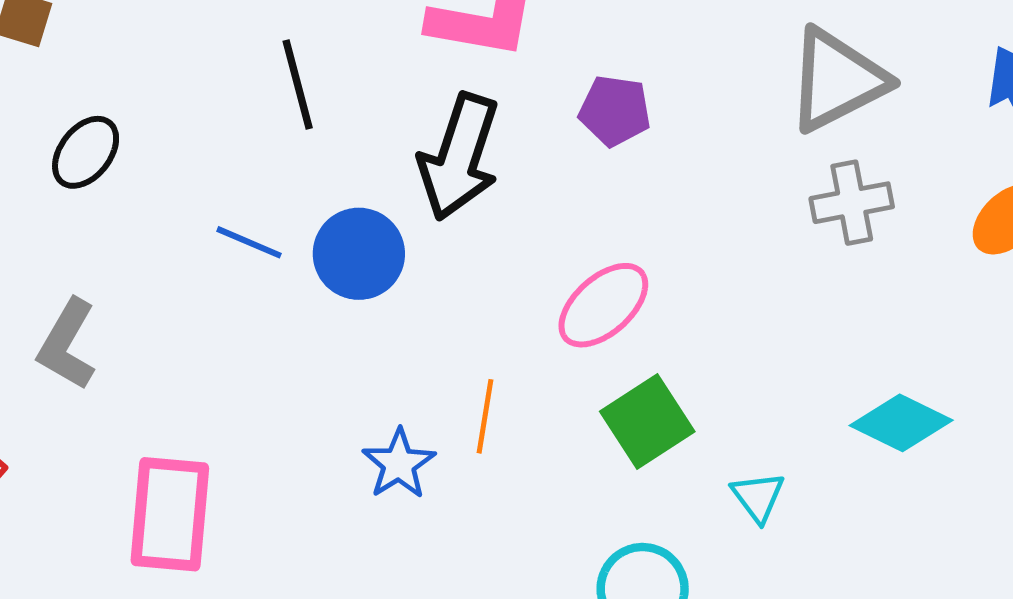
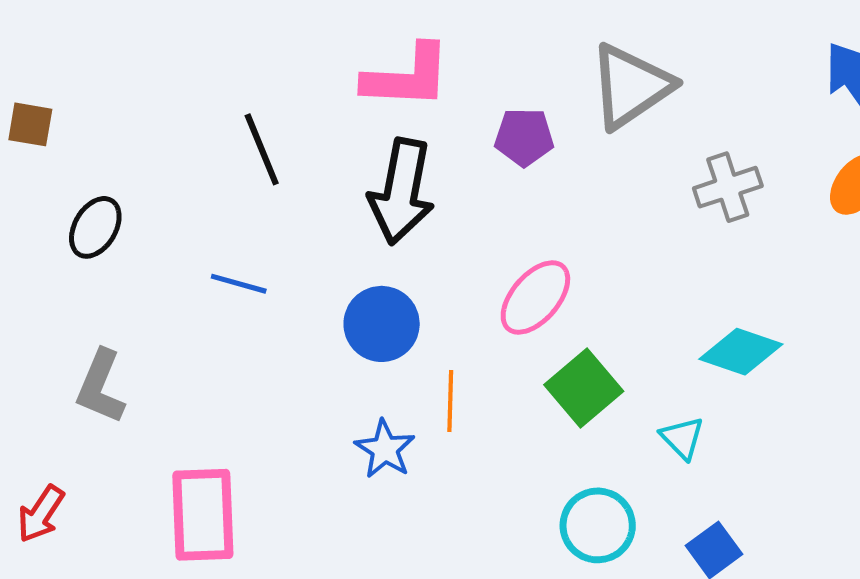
gray triangle: (837, 80) -> (631, 86), moved
blue circle: (359, 254) -> (382, 324), moved
cyan diamond: (901, 423) -> (741, 352), moved

